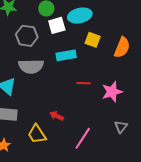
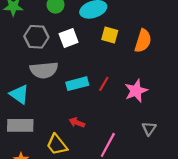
white square: (57, 25) -> (69, 38), moved
cyan rectangle: (66, 55) -> (77, 84), moved
red line: (84, 83) -> (104, 84), turned -56

